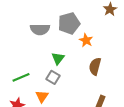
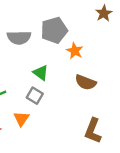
green triangle: (58, 58) -> (41, 73), turned -32
brown semicircle: (95, 66) -> (86, 82), turned -84

